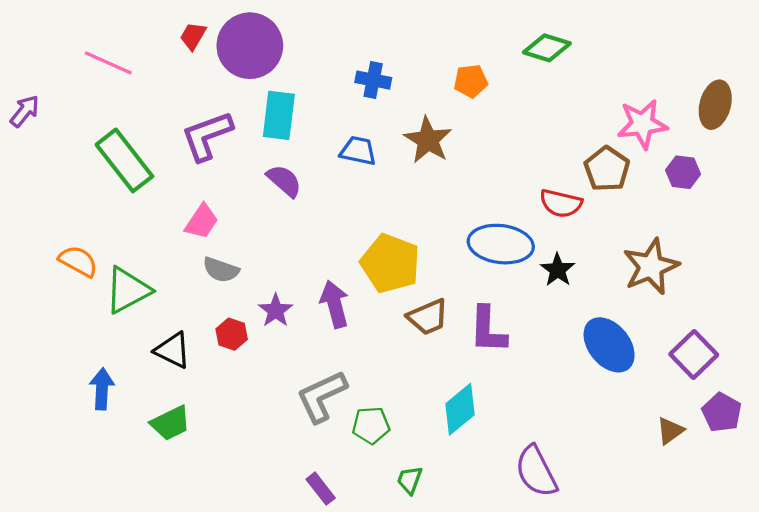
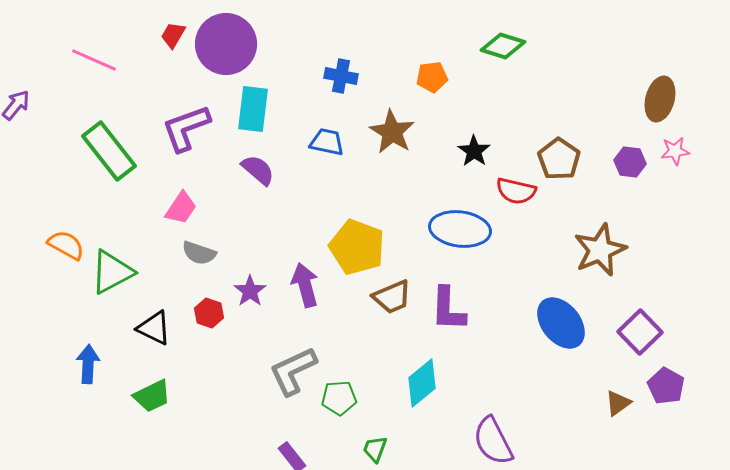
pink star: (642, 124) -> (675, 151), moved, size x0.6
black star: (558, 270) -> (474, 151), moved

